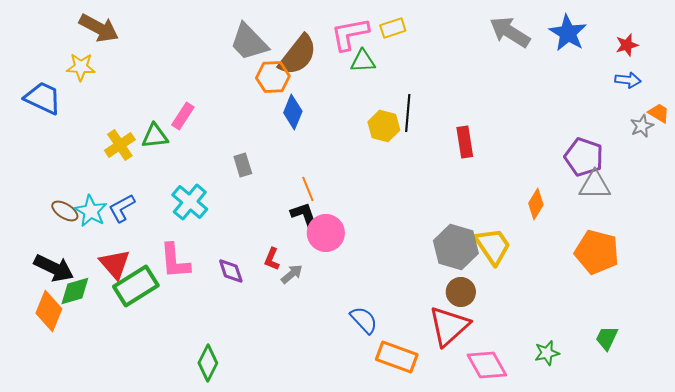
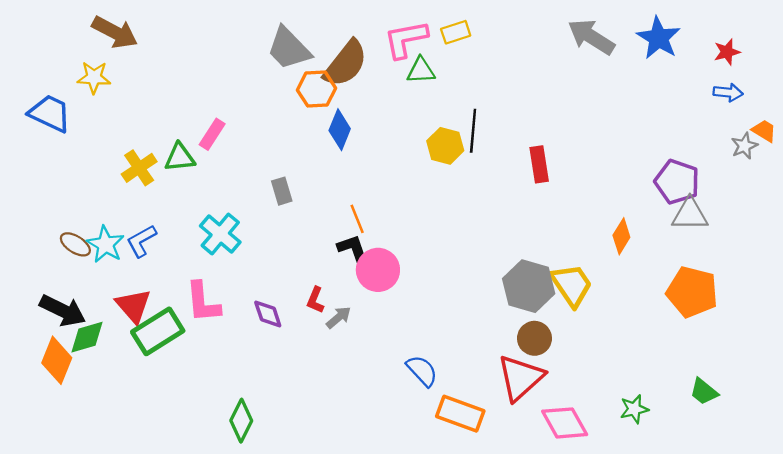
green trapezoid: (607, 338) -> (704, 392), turned -76

